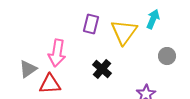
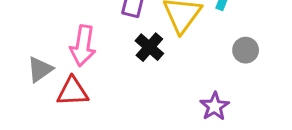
black cross: (102, 69) -> (149, 47), moved

